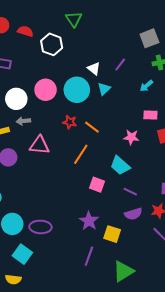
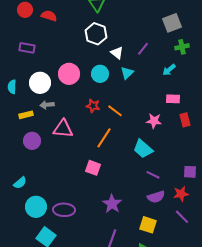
white hexagon: (52, 44) -> (96, 34), moved
cyan circle: (77, 90) -> (100, 74), size x0.7
pink square: (97, 185) -> (93, 168), moved
yellow square: (112, 234) -> (148, 225), moved

